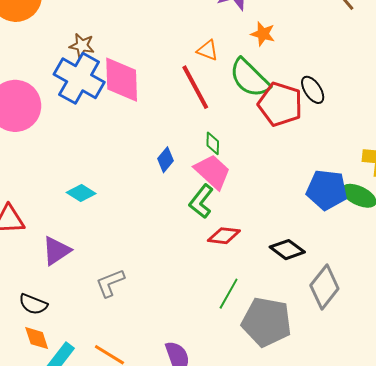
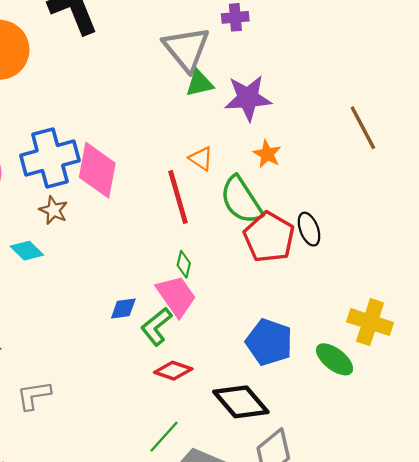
brown star: (82, 46) -> (53, 210), moved
blue cross: (79, 78) -> (50, 158), turned 33
blue diamond: (165, 160) -> (123, 309), moved, turned 30
blue pentagon: (327, 190) -> (269, 342), moved
cyan diamond: (81, 193) -> (27, 251), moved
black diamond: (287, 250) -> (241, 402), size x1.4

